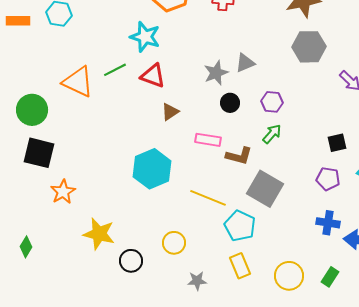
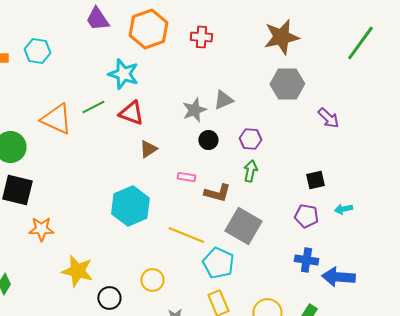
green arrow: (272, 134) -> (250, 171), turned -30
pink rectangle: (208, 140) -> (186, 177), size x0.7
orange star: (63, 192) -> (41, 229), turned 30

